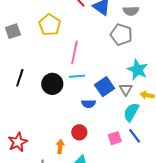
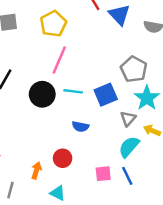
gray pentagon: (121, 35) -> (134, 69), moved
pink line: (74, 52) -> (59, 60), moved
blue square: (105, 87) -> (106, 95), moved

